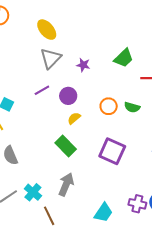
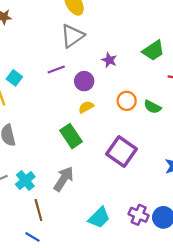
purple star: (83, 65) -> (109, 60), moved

